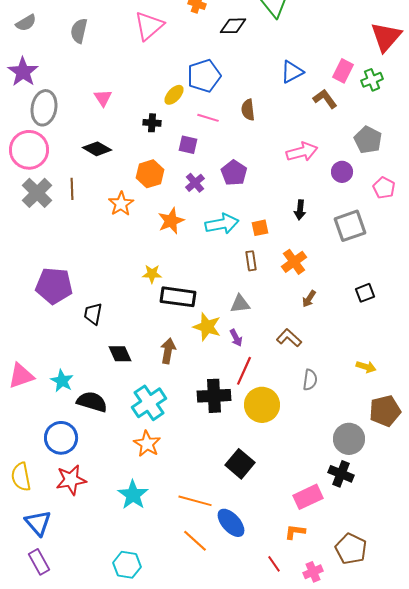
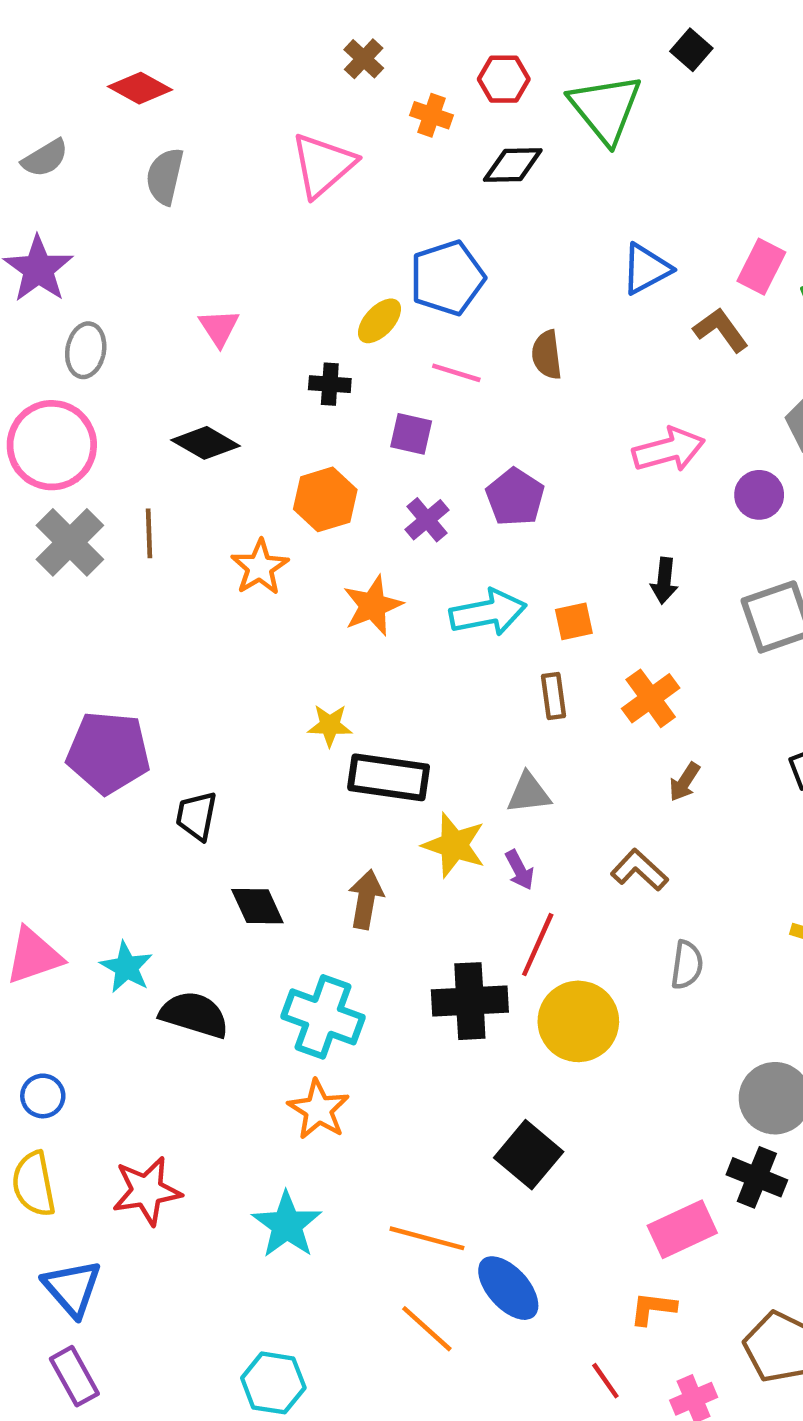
gray ellipse: (44, 108) -> (86, 350), size x0.7
cyan cross: (149, 403) -> (323, 1017), turned -36
blue circle: (61, 438) -> (43, 1096), moved, size x0.6

